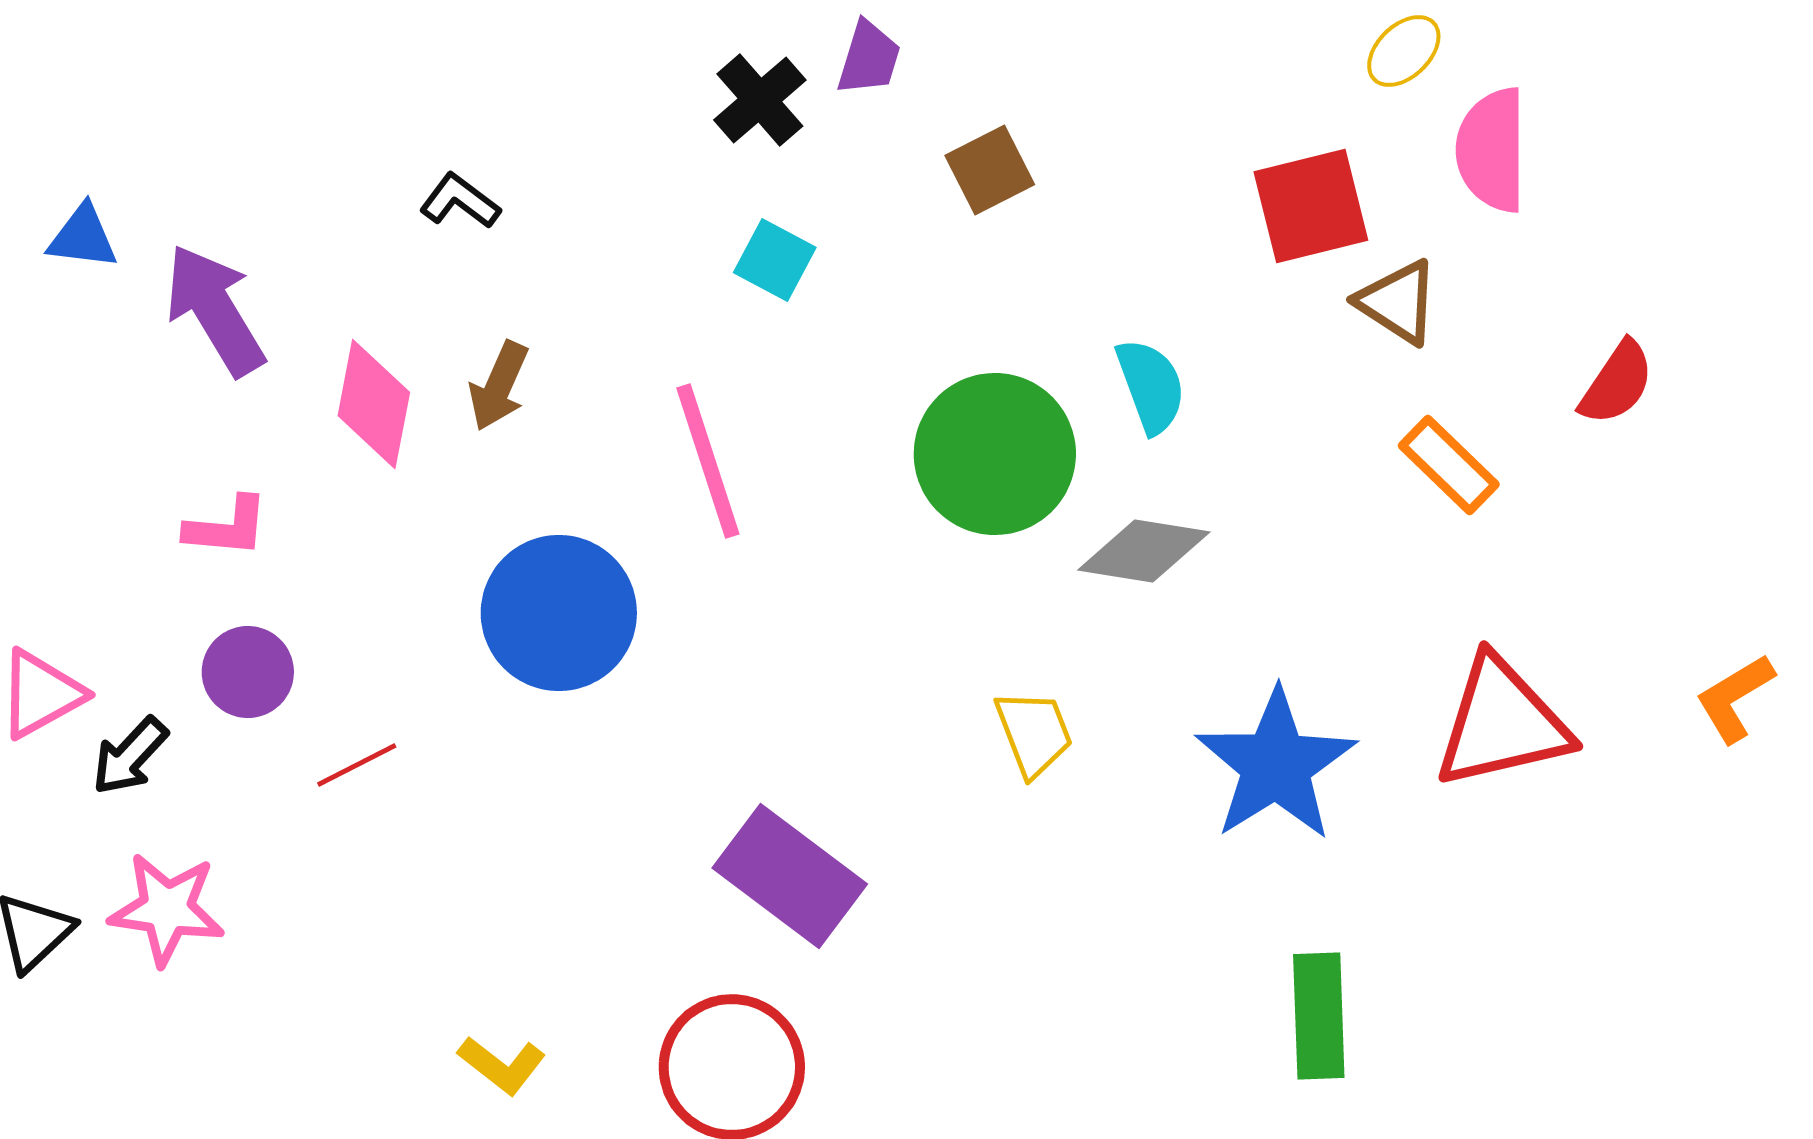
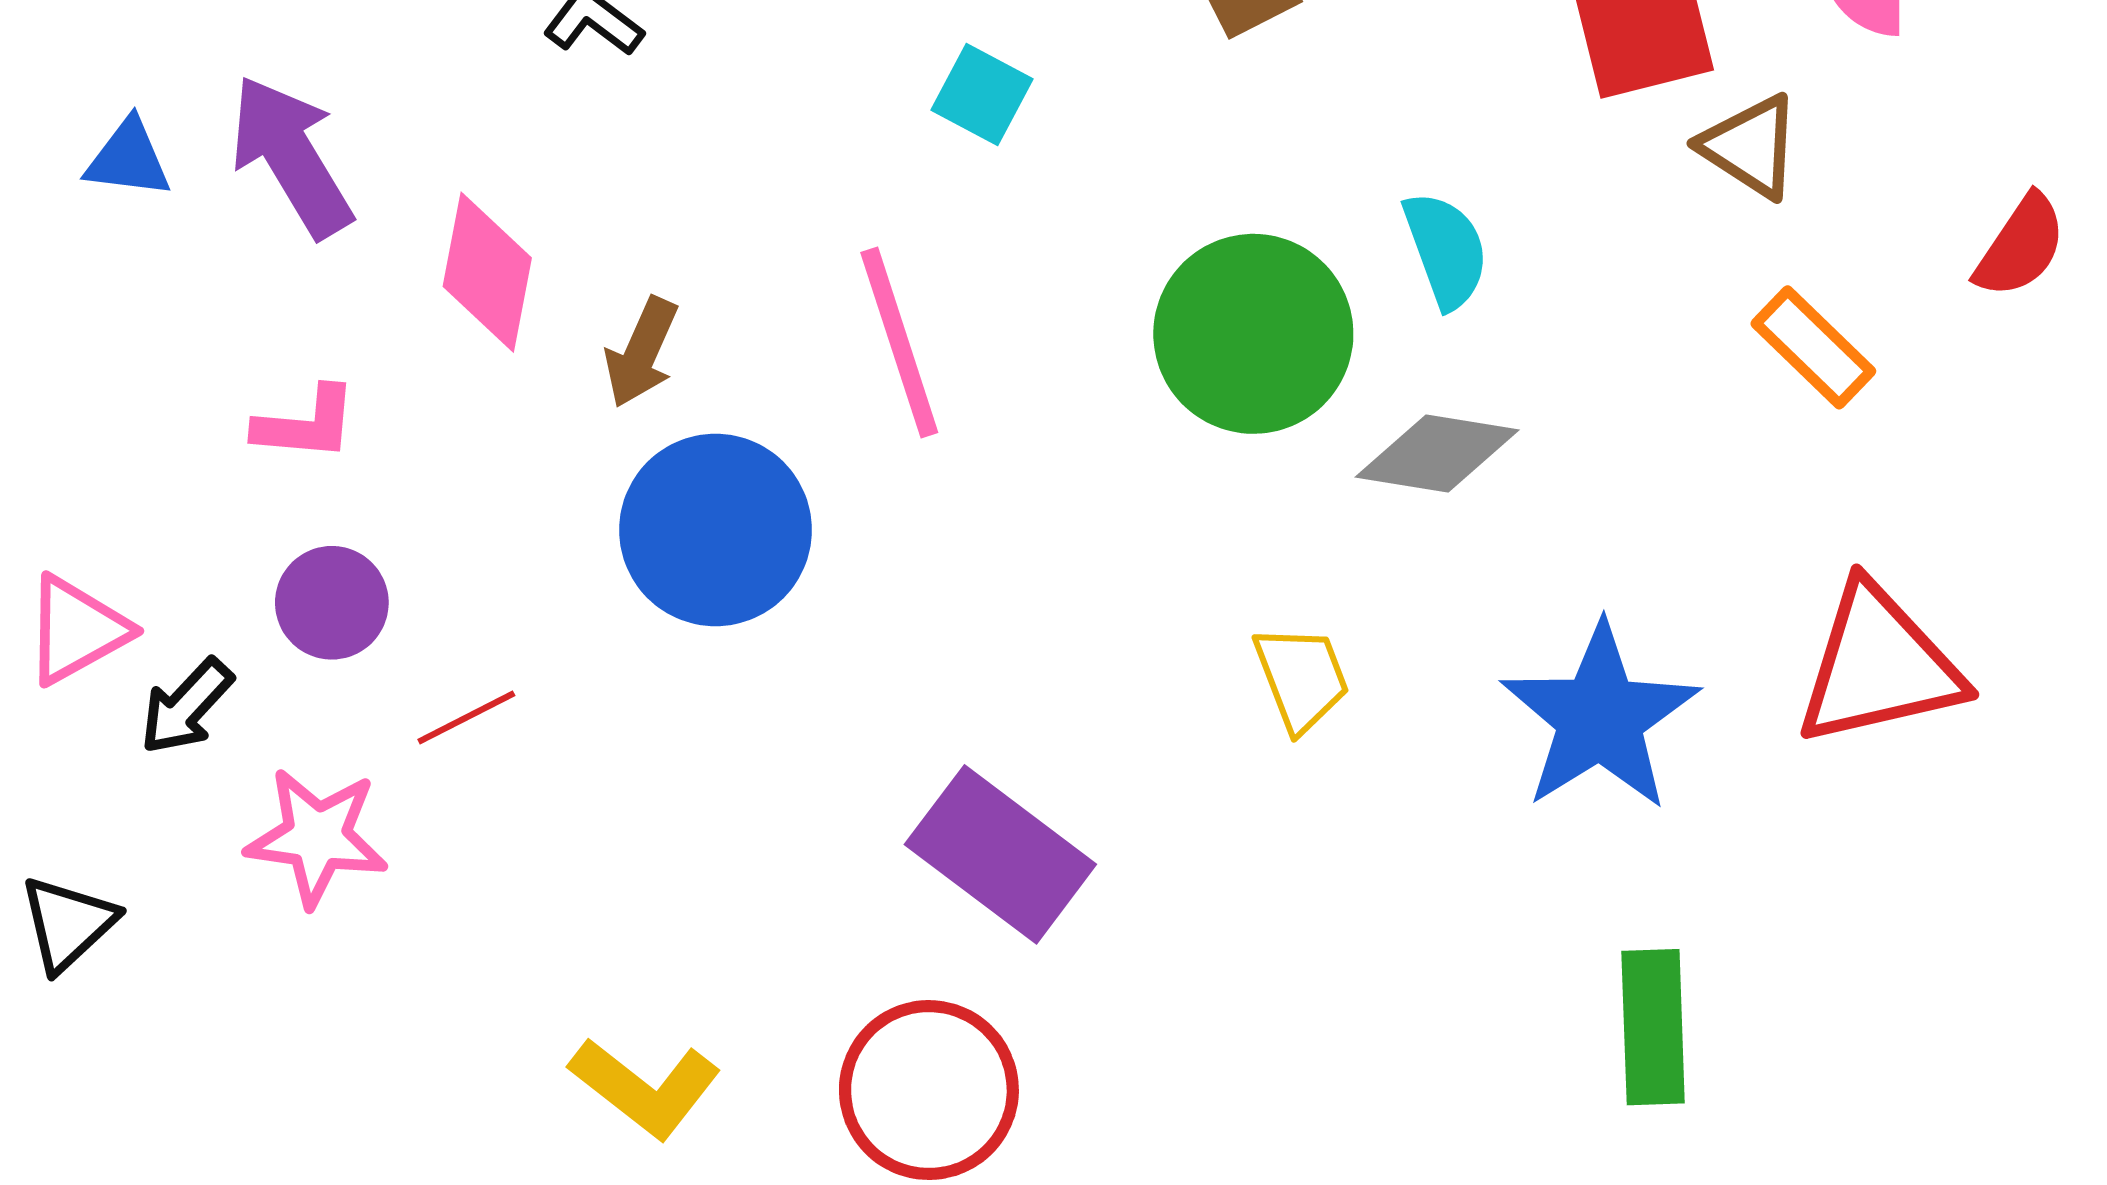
blue triangle: (83, 237) -> (128, 159), moved
brown arrow: (499, 386) -> (641, 352), moved
pink star: (167, 909) -> (317, 837), moved
yellow L-shape: (502, 1065) -> (645, 1088), size x1.4

